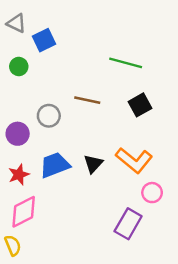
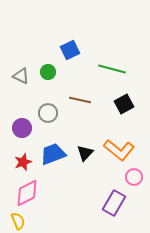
gray triangle: (16, 23) -> (21, 76), moved
blue square: (44, 40) -> (70, 50), moved
green circle: (19, 67) -> (48, 72), moved

